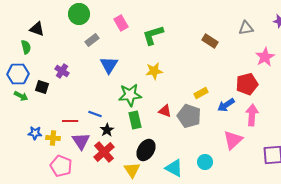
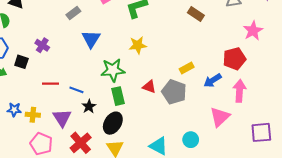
red line: (70, 121) -> (51, 84), moved
black ellipse: (146, 150) -> (113, 123), moved
red cross: (104, 152) -> (81, 143), moved

